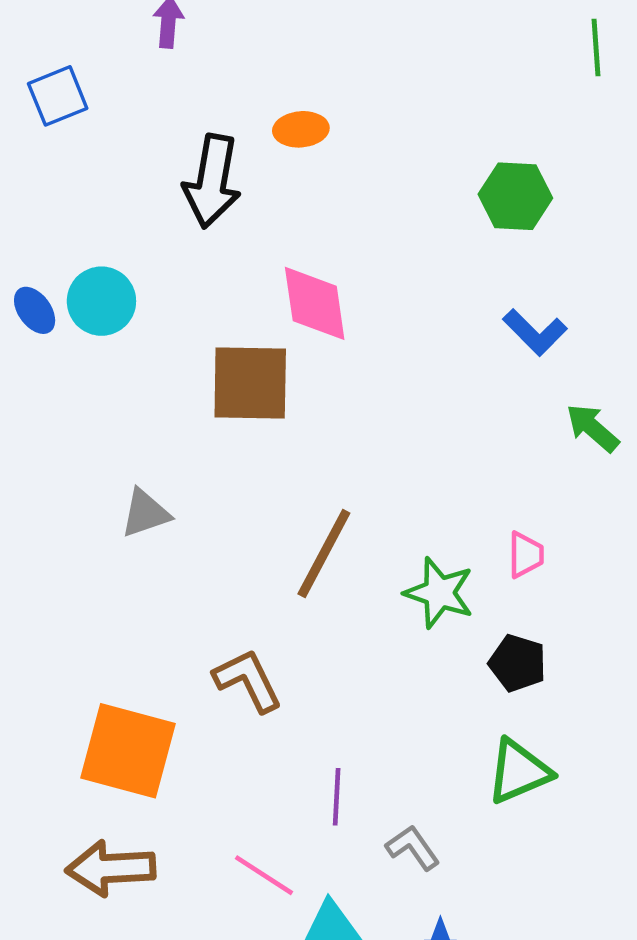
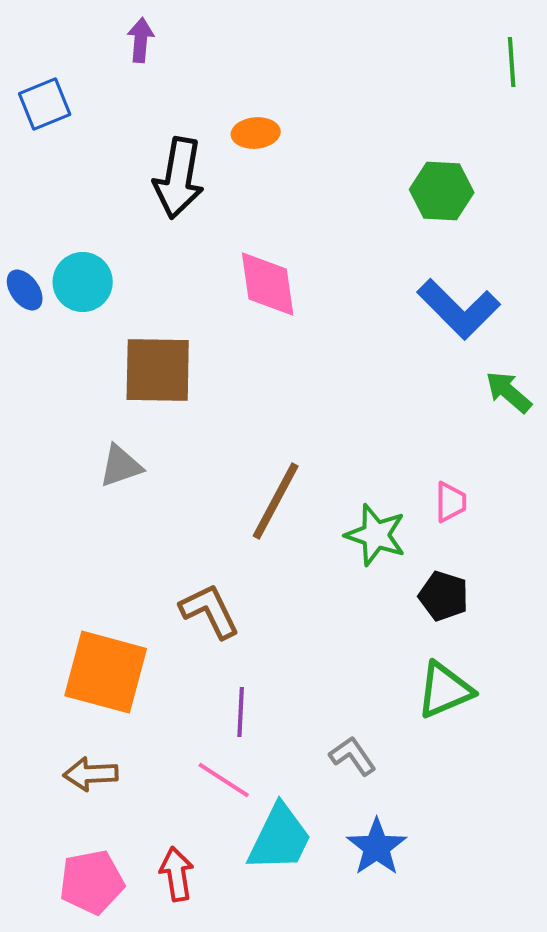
blue L-shape: (535, 332) -> (459, 309), size x1.5
brown square: (250, 383) -> (158, 370), moved
purple line: (337, 797) -> (241, 712), moved
brown arrow: (111, 868) -> (91, 774), size x0.7

